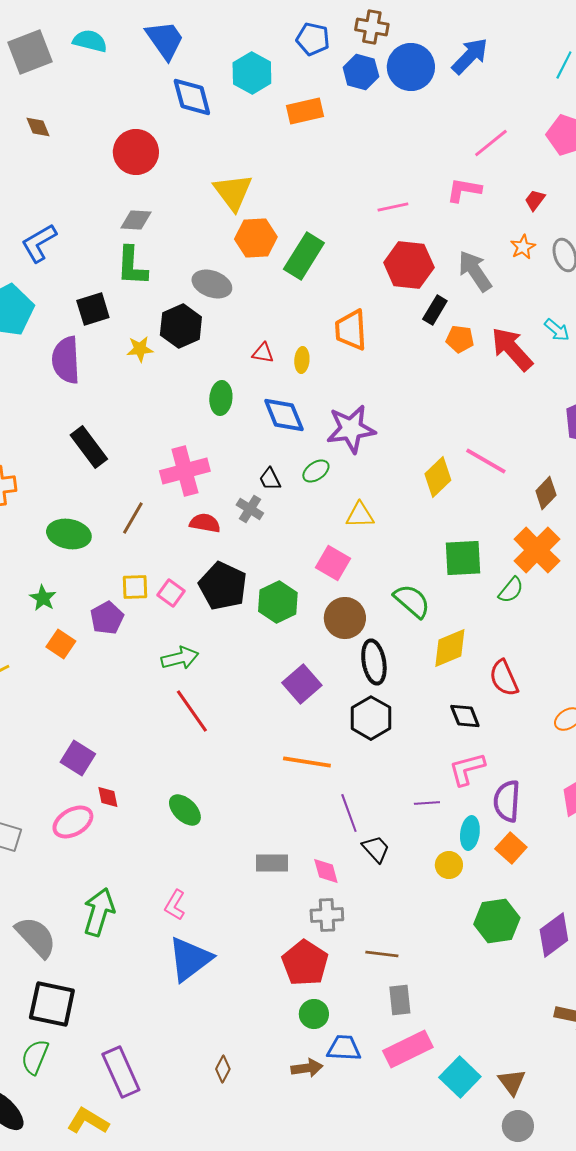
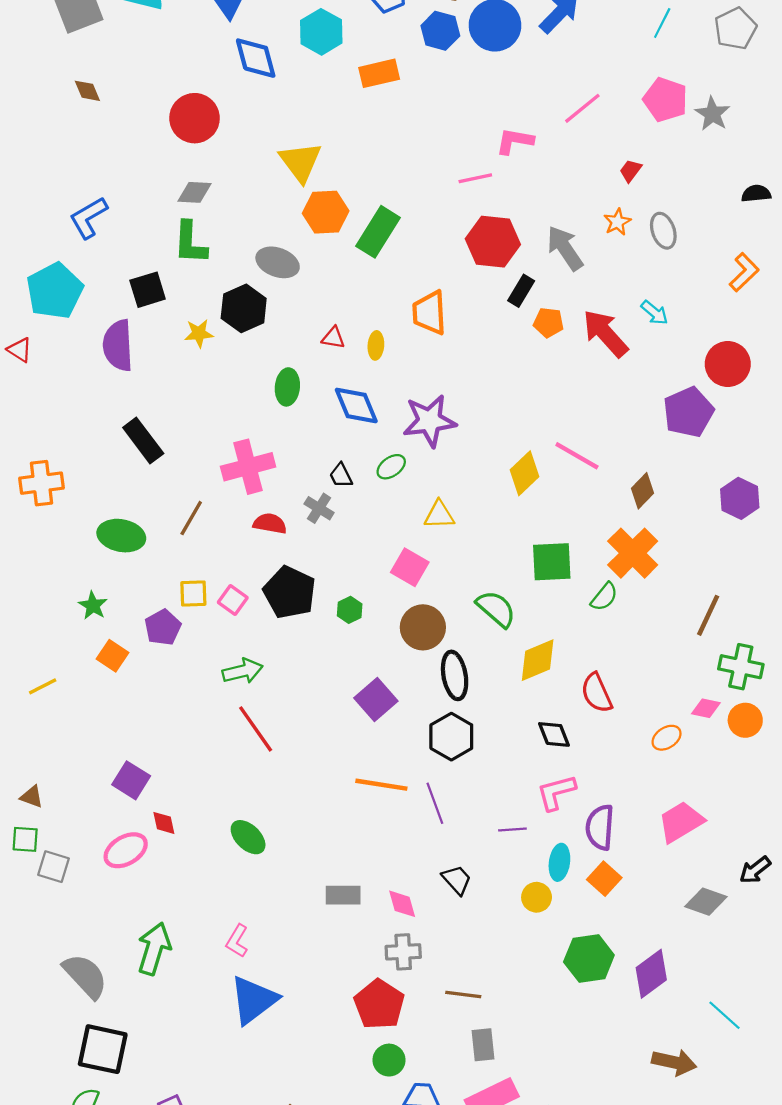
pink L-shape: (464, 190) -> (515, 141), moved
green hexagon: (278, 602) -> (350, 610), size x0.6
purple line: (349, 813) -> (435, 803), moved

